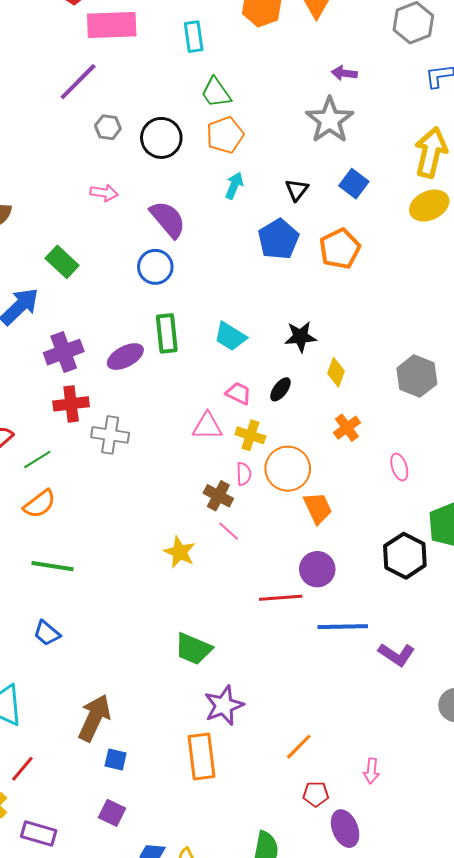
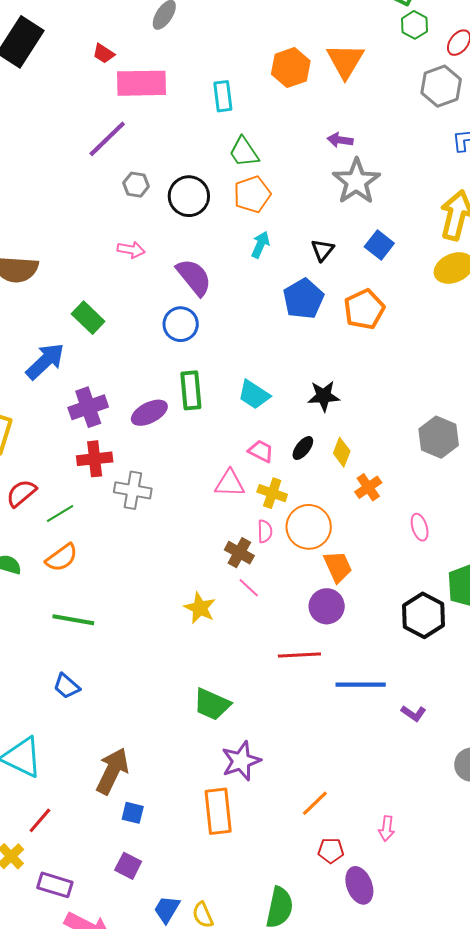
purple arrow: (344, 73) -> (340, 140), moved
yellow diamond: (336, 372) -> (342, 452), moved
purple circle: (317, 569) -> (327, 606), moved
purple L-shape: (397, 654) -> (414, 713), size x0.7

